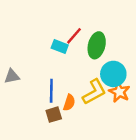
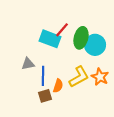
cyan rectangle: (60, 47) -> (50, 39), size x1.5
cyan circle: (113, 74) -> (95, 45), moved
gray triangle: (12, 76) -> (28, 64), moved

